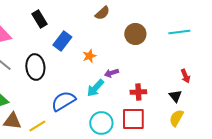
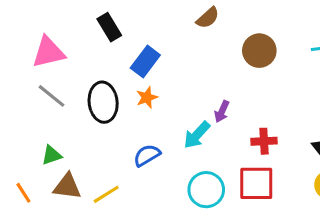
orange star: (89, 56) -> (147, 97), moved
purple arrow: (111, 73) -> (222, 112), turned -48
blue semicircle: (63, 101) -> (147, 155), size x0.7

